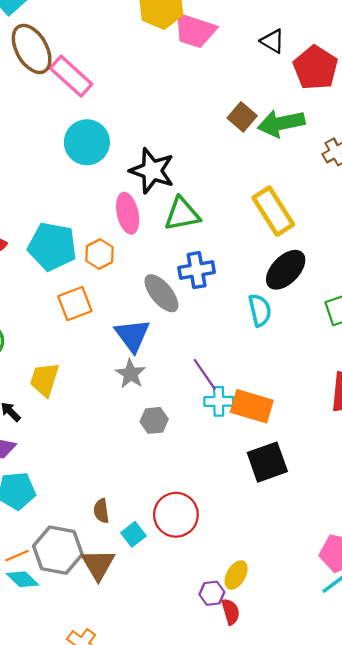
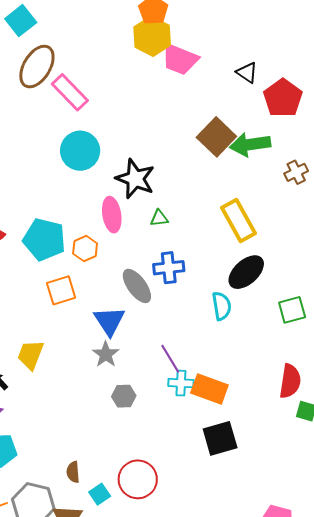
brown ellipse: (32, 49) -> (37, 67), turned 57
brown square: (242, 117) -> (216, 137), size x1.5
green triangle: (182, 214) -> (159, 218), size x0.6

